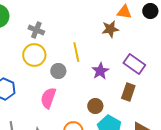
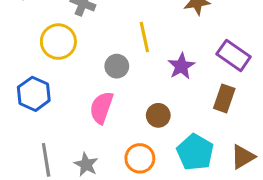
yellow circle: (34, 55) -> (58, 42), moved
brown circle: (95, 106) -> (158, 115), moved

